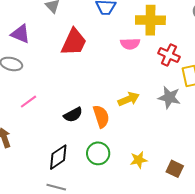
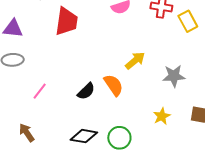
gray star: (169, 97) -> (174, 76), moved
green circle: (98, 153) -> (119, 138), moved
black diamond: (58, 157) -> (84, 136), turned 60

